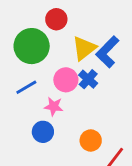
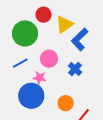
yellow triangle: (84, 48) -> (64, 24), moved
blue cross: (88, 79) -> (75, 69), moved
blue circle: (43, 132) -> (31, 96), size x1.6

